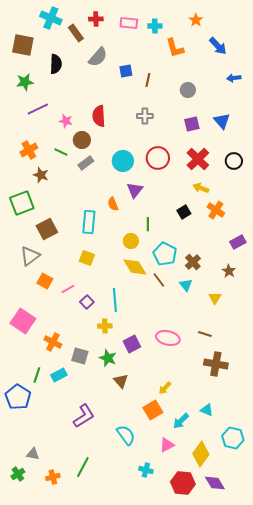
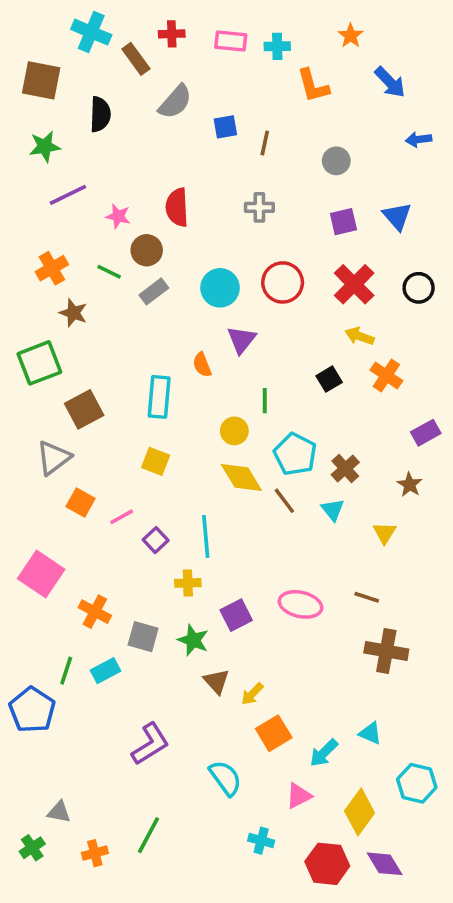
yellow arrow: (165, 388) -> (252, 694), moved

